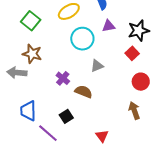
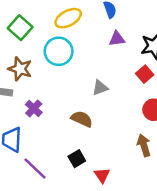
cyan circle: (82, 39) -> (59, 51), moved
purple cross: (63, 78) -> (34, 108), moved
black square: (66, 116) -> (77, 159), moved

